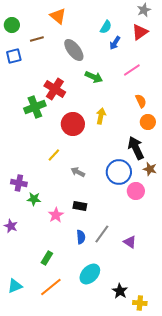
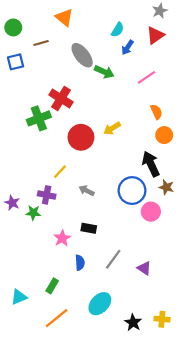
green arrow: (94, 77) -> (104, 72), moved
yellow arrow: (101, 116) -> (112, 128), turned -133
purple cross: (19, 183) -> (47, 195), moved
green star: (34, 199) -> (33, 213), moved
purple star: (11, 226) -> (12, 203), moved
blue semicircle: (81, 237) -> (80, 263), moved
cyan triangle: (15, 286) -> (19, 297), moved
yellow cross: (140, 303) -> (162, 319), moved

